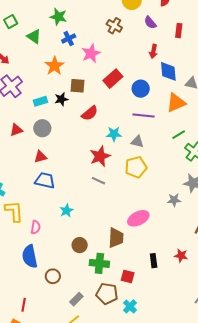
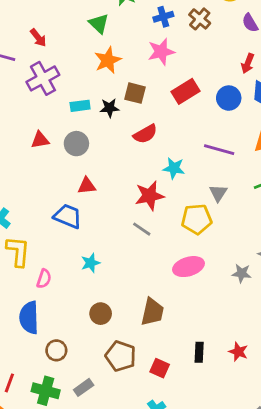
green triangle: (34, 36) -> (99, 24), moved
blue cross: (69, 38) -> (163, 17), moved
blue circle: (141, 89) -> (229, 98), moved
gray triangle: (137, 142) -> (218, 193), moved, turned 40
red triangle: (40, 157) -> (87, 186), moved
pink ellipse: (138, 218) -> (188, 267), moved
green cross: (99, 263) -> (46, 391), moved
brown pentagon: (107, 294) -> (121, 356), moved

